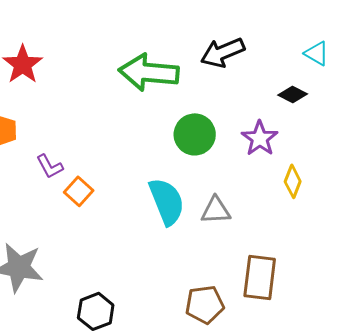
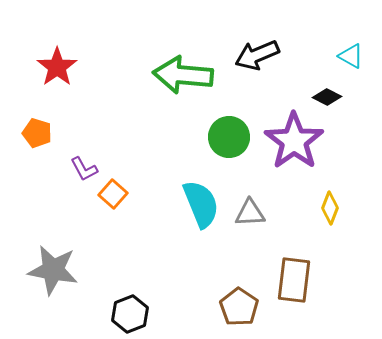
purple star: (260, 138) -> (294, 141), size x1.6
yellow diamond: (293, 181) -> (330, 208), moved
brown pentagon: (205, 304) -> (239, 307), turned -30

